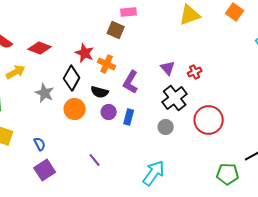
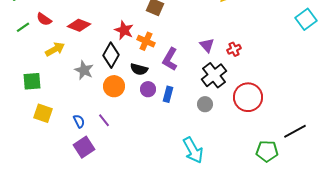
purple line: (95, 160) -> (104, 120), moved
cyan arrow: (154, 173) -> (193, 150), turned 116

